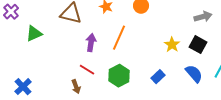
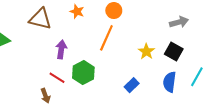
orange line: (119, 38) -> (106, 38), moved
blue semicircle: (194, 74) -> (170, 82), turned -132
green hexagon: (119, 76) -> (83, 73), moved

